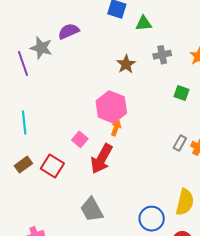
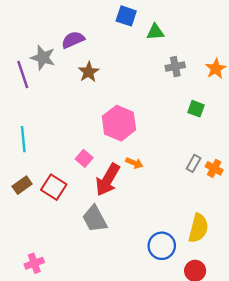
brown star: (126, 64) -> (89, 72), moved
orange arrow: (116, 128) -> (134, 163), moved, turned 91
gray trapezoid: (92, 210) -> (95, 219), moved

